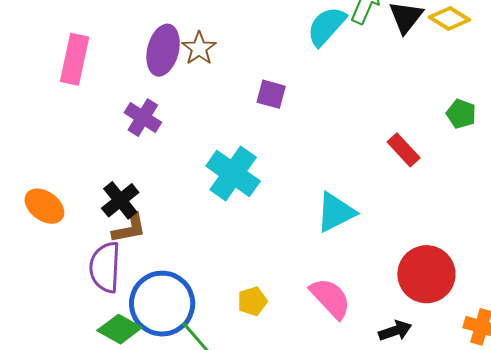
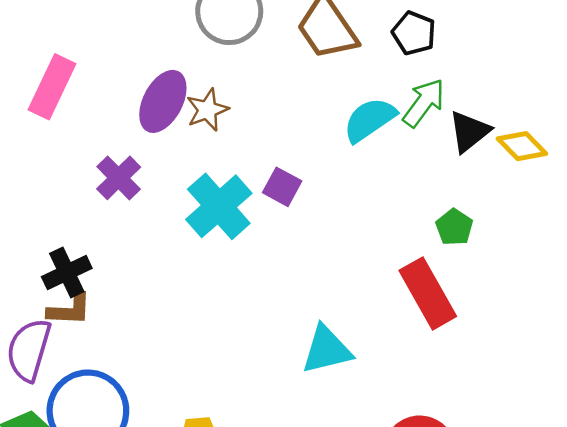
green pentagon: (461, 114) -> (454, 227), moved
red rectangle: (404, 150) -> (428, 293), size x1.6
cyan cross: (233, 174) -> (219, 206), moved

